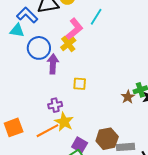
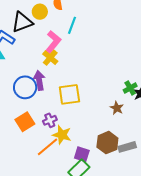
blue circle: (39, 48) -> (25, 87), moved
yellow square: (80, 84) -> (69, 94), size x1.6
brown star: (128, 97) -> (117, 108), moved
orange square: (14, 127) -> (25, 122), moved

